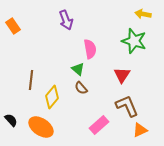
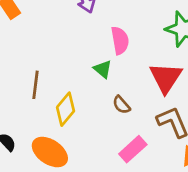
red triangle: (122, 75) -> (166, 78), size x1.4
brown semicircle: (81, 88) -> (121, 105), moved

